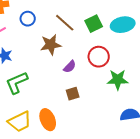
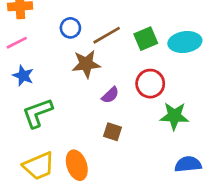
blue circle: (28, 19) -> (70, 28), moved
brown line: (65, 23) -> (107, 35), turned -75
brown square: (73, 94) -> (112, 132), turned 32

